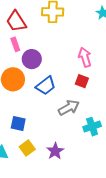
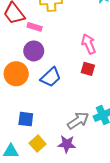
pink rectangle: (15, 44) -> (35, 27), moved, turned -48
gray arrow: (69, 108) -> (78, 121), moved
purple star: (55, 151) -> (67, 144), turned -30

